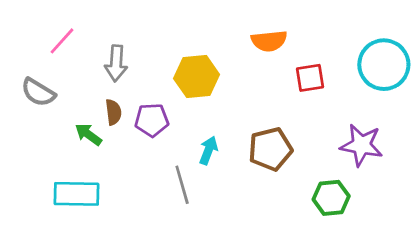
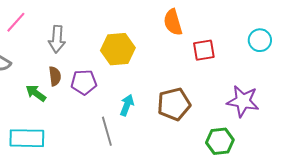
orange semicircle: (269, 41) -> (173, 22), turned 80
cyan circle: (384, 65) -> (260, 40), size x0.6

